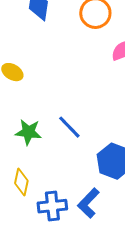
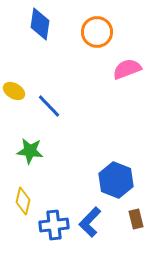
blue line: (69, 127) -> (49, 106), moved

